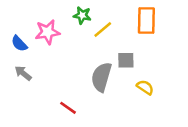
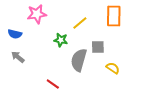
green star: (82, 15) -> (61, 40), moved
pink star: (48, 32) -> (37, 14), moved
blue semicircle: (19, 44) -> (15, 34), turned -32

